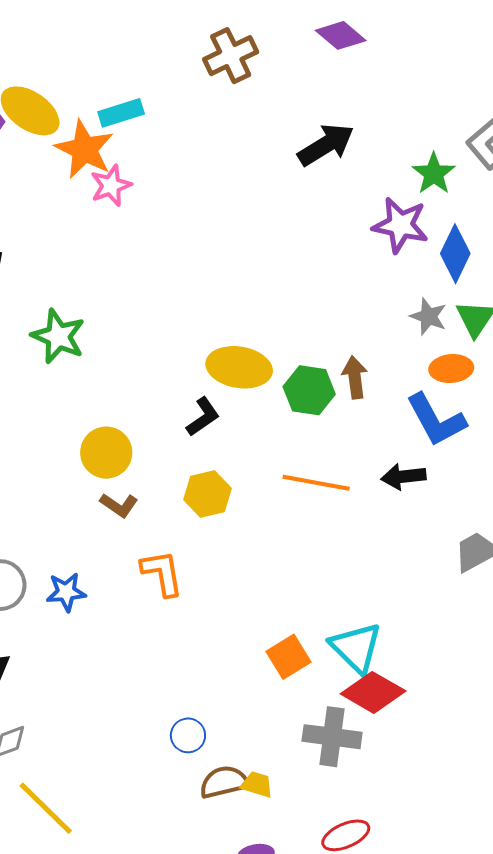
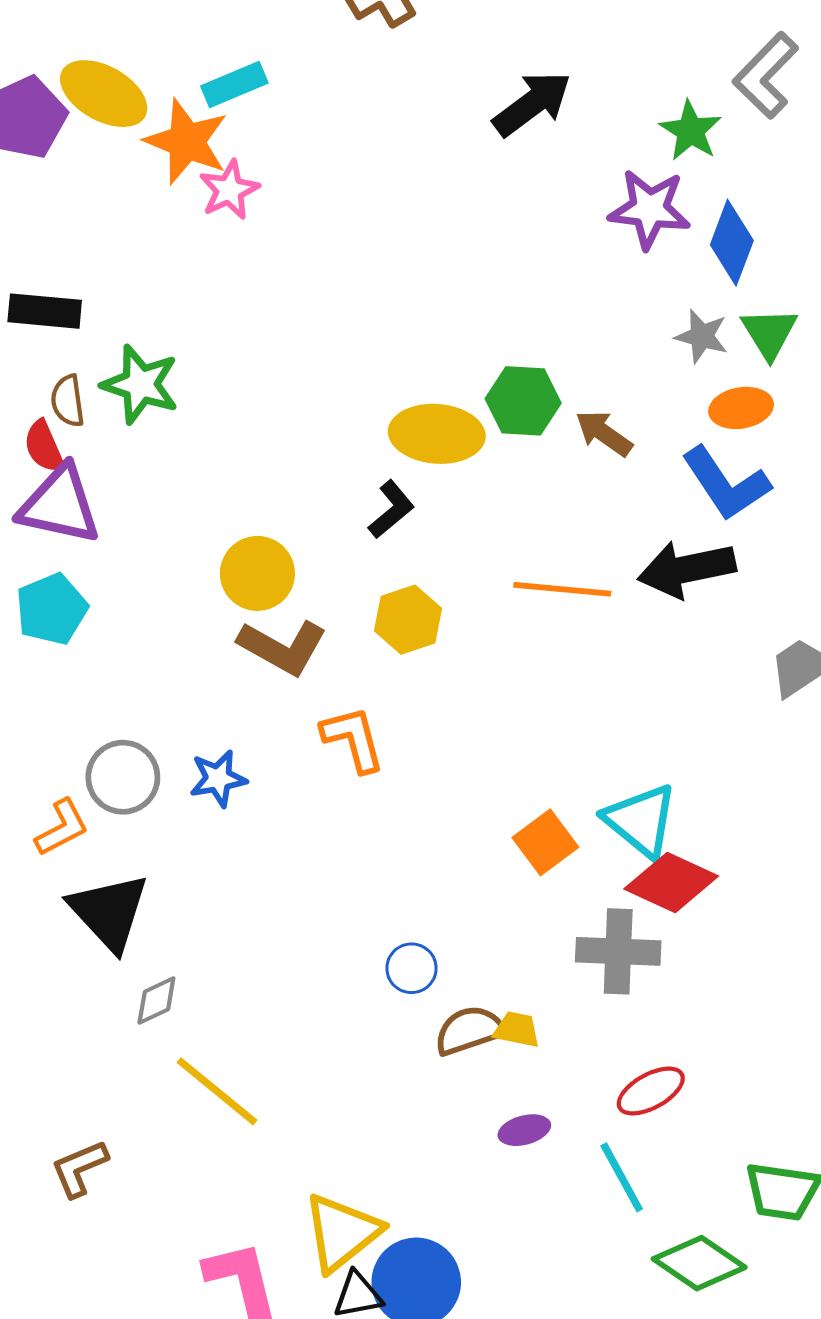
green star: (58, 336) -> (140, 384), moved
brown arrow: (355, 377) -> (604, 433), turned -42
green hexagon: (309, 390) -> (523, 401), moved
black arrow: (403, 477) -> (687, 569), size x1.5
brown L-shape: (119, 505) -> (283, 647), size x1.6

